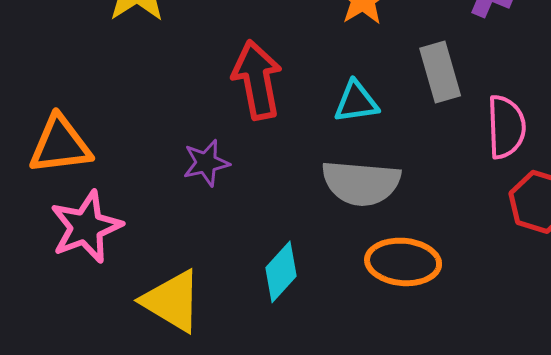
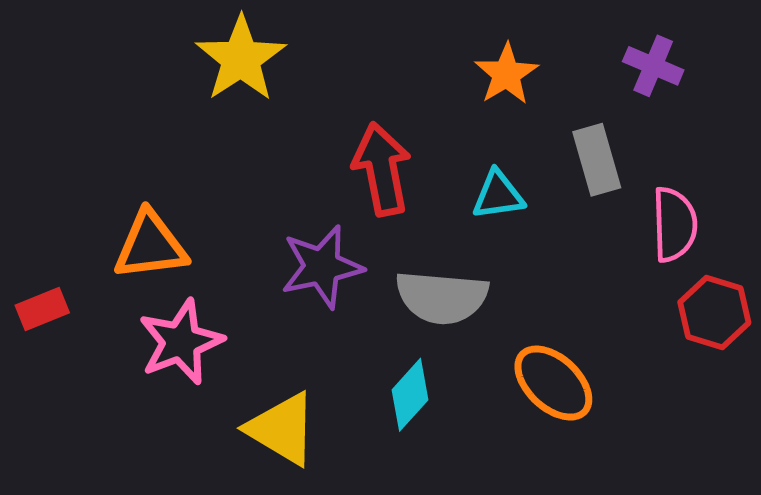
purple star: (206, 163) -> (322, 267), size x1.5
gray semicircle: (361, 183) -> (442, 297), moved
orange ellipse: (403, 262) -> (553, 383), turned 38

